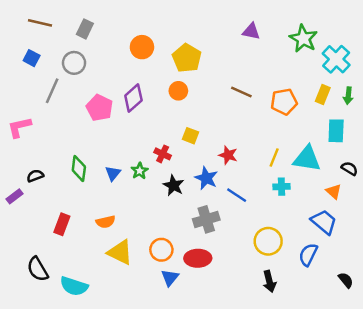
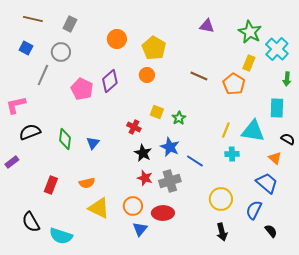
yellow rectangle: (323, 94) -> (249, 63), moved
orange pentagon: (284, 102) -> (234, 84), turned -30
red star: (228, 155) -> (145, 178), moved
green star: (140, 171) -> (179, 118), moved
black semicircle: (35, 176) -> (30, 132), moved, size x1.5
black semicircle: (346, 280) -> (271, 231), moved

